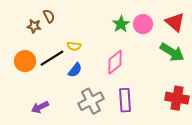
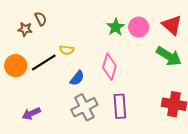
pink diamond: (115, 62) -> (109, 67), turned -35
blue semicircle: (75, 70) -> (77, 78), moved

